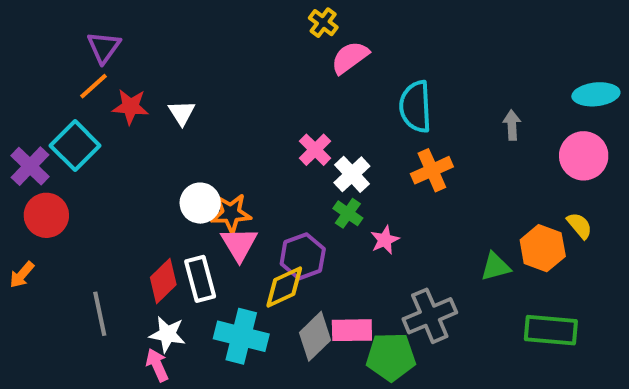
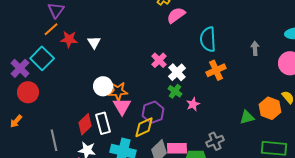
gray cross: (430, 316) -> (215, 141), size x0.7

